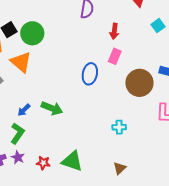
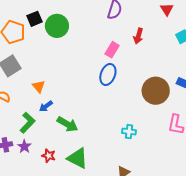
pink rectangle: (115, 56) -> (112, 50), moved
orange triangle: (21, 62) -> (39, 86), moved, size x0.6
green arrow: (52, 108) -> (67, 124), moved
blue arrow: (24, 110) -> (46, 106), moved

